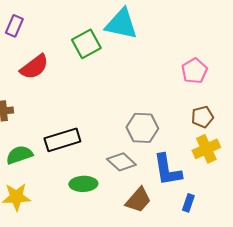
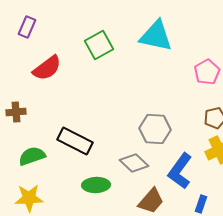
cyan triangle: (121, 24) -> (156, 36), moved
black rectangle: (62, 140) -> (75, 141), turned 44
blue L-shape: (167, 170) -> (180, 171), turned 45

